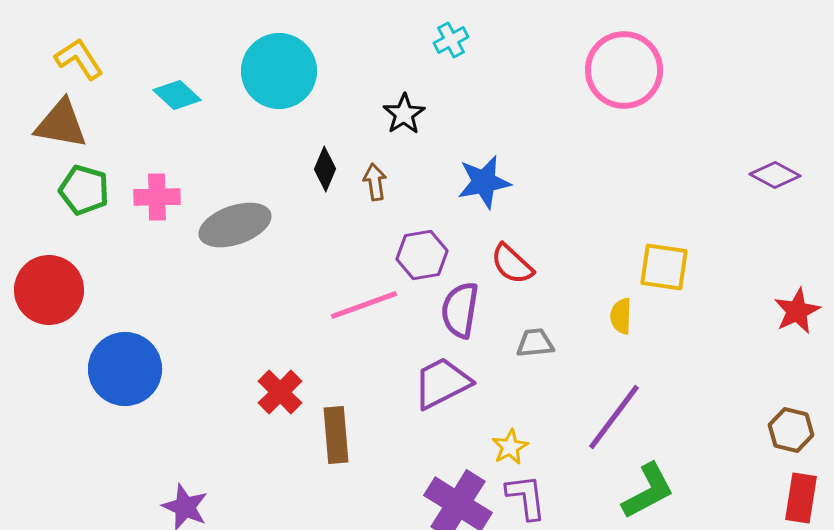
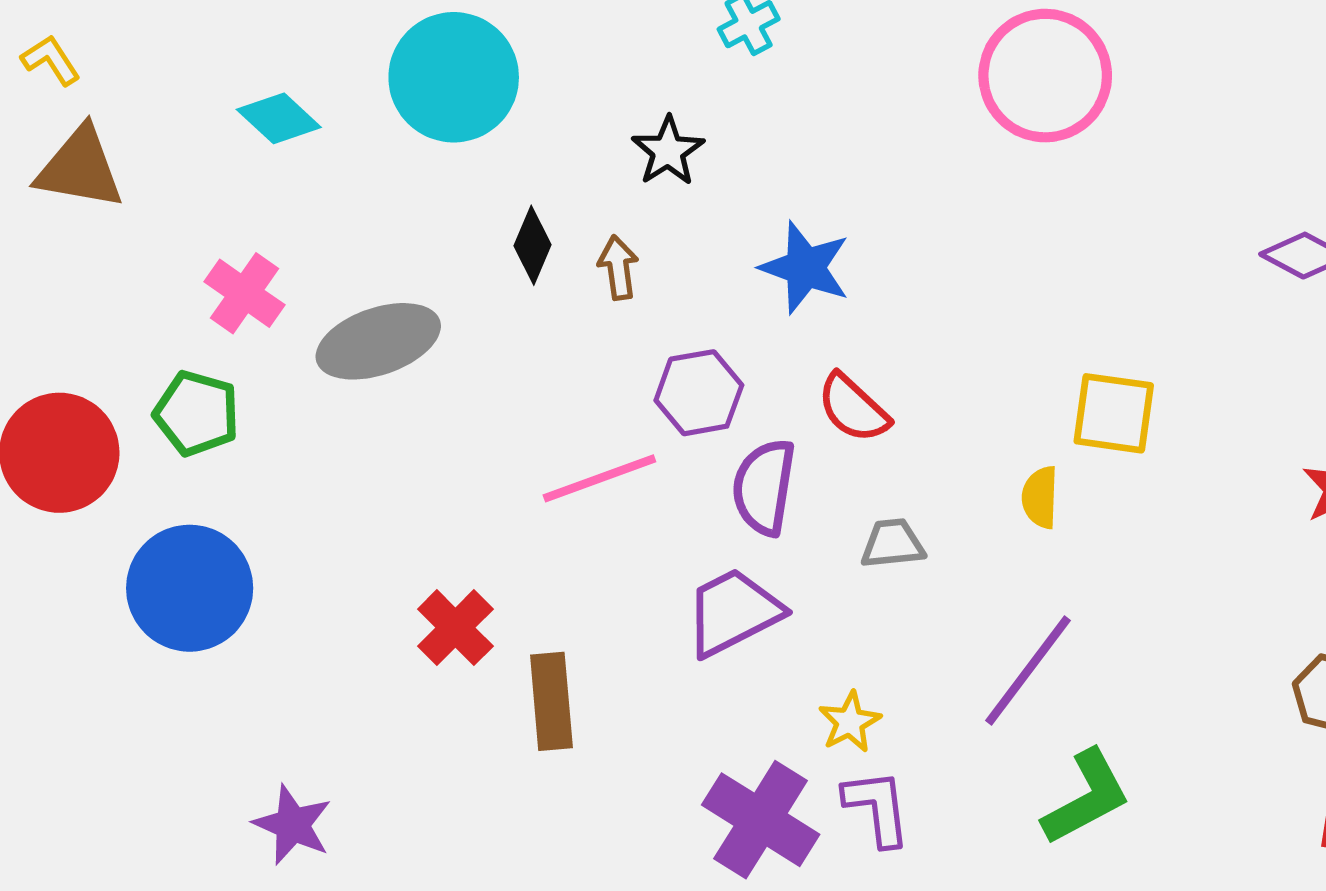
yellow L-shape: (79, 59) -> (51, 60), moved, size x0.7
blue star: (484, 182) -> (805, 268), turned 30
green pentagon: (84, 190) -> (197, 413), moved
pink cross: (157, 197) -> (245, 293), turned 36

